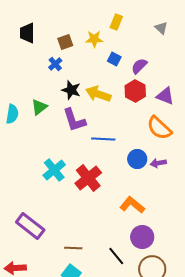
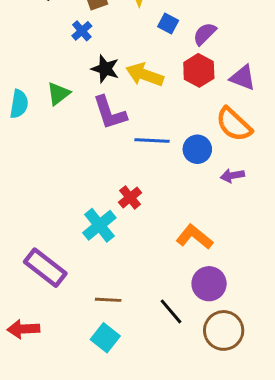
blue circle: (137, 159) -> (197, 149), moved
cyan cross: (54, 170) -> (99, 225), moved
red cross: (88, 178) -> (130, 197), size x0.6

